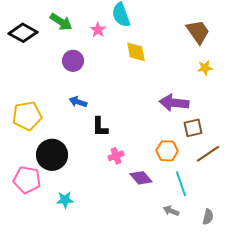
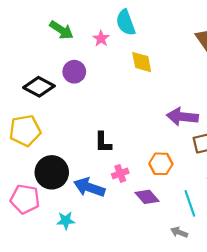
black diamond: (23, 33) -> (39, 87), moved
blue arrow: (78, 102) -> (89, 187), moved, size x1.6
orange hexagon: (167, 151) -> (161, 164), moved

